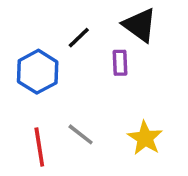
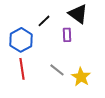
gray line: (81, 134) -> (57, 70), moved
red line: (39, 147) -> (22, 69), moved

